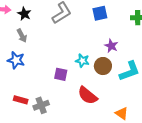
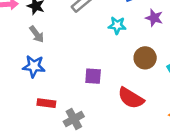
purple star: (111, 46) -> (154, 18), moved
cyan star: (82, 61) -> (117, 25), moved
red rectangle: (21, 100) -> (46, 103), moved

